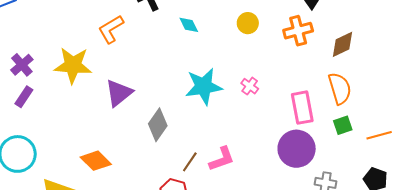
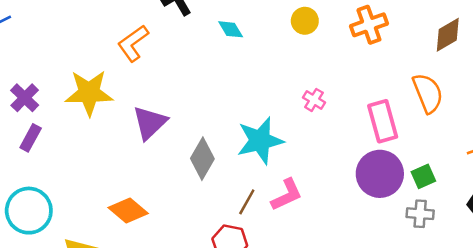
brown diamond: (342, 44) -> (448, 35), moved
cyan star: (204, 86) -> (260, 141), moved
green square: (343, 125) -> (423, 176), moved

